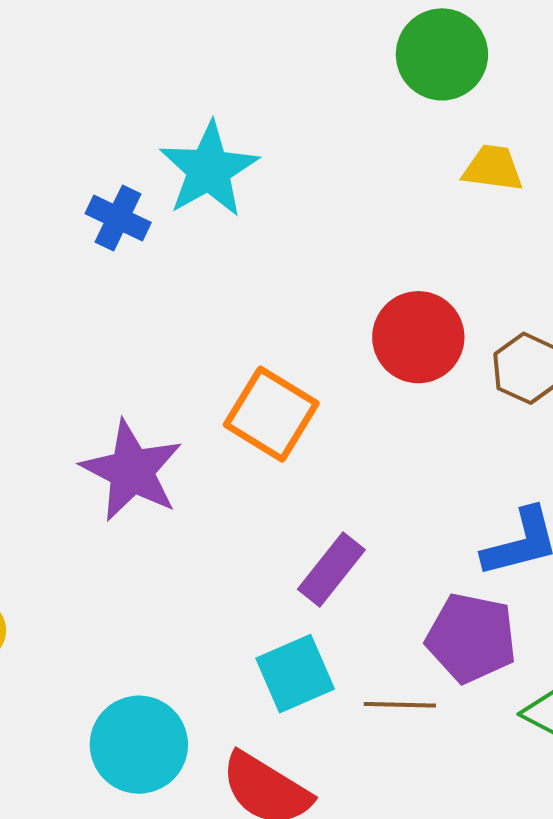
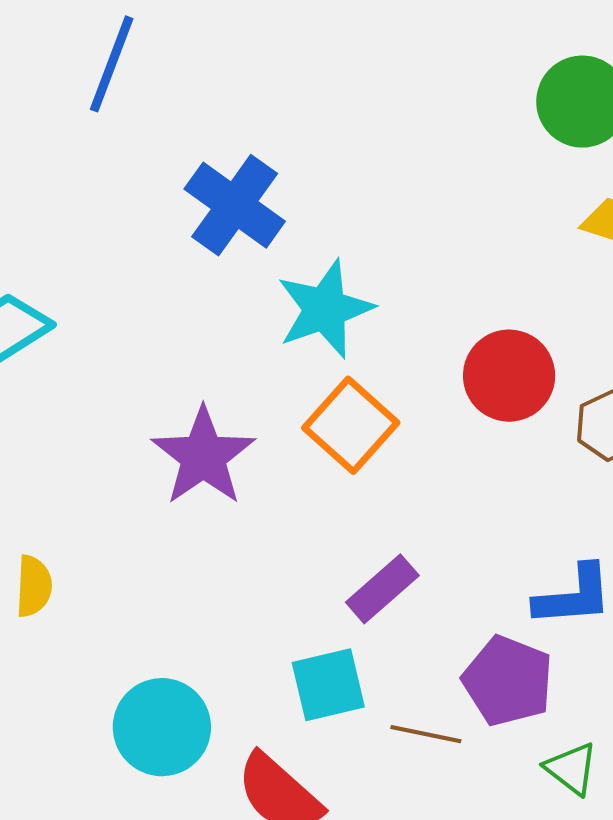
cyan star: (209, 170) -> (325, 309), moved
blue cross: (118, 218) -> (235, 205), size x1.6

